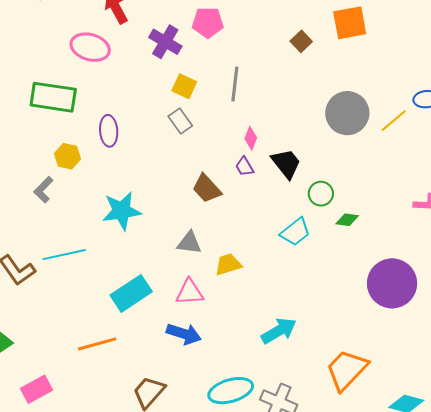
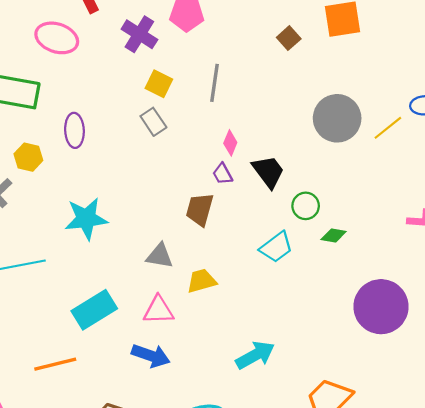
brown trapezoid: (207, 188) -> (200, 209), moved, turned 56

